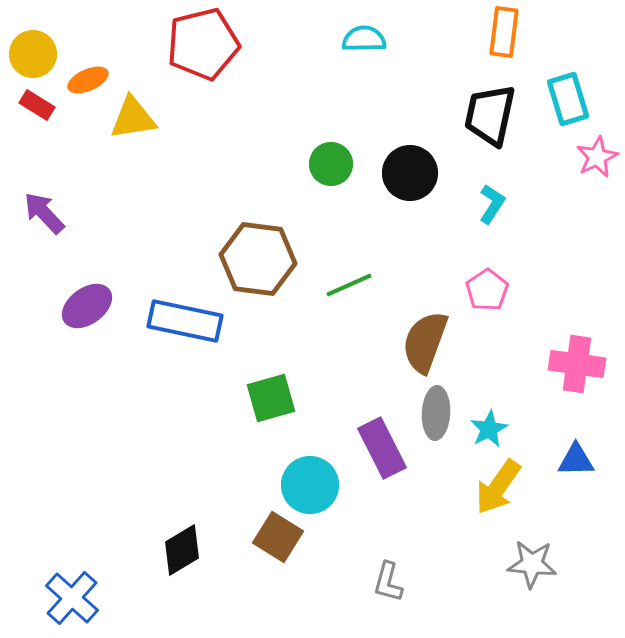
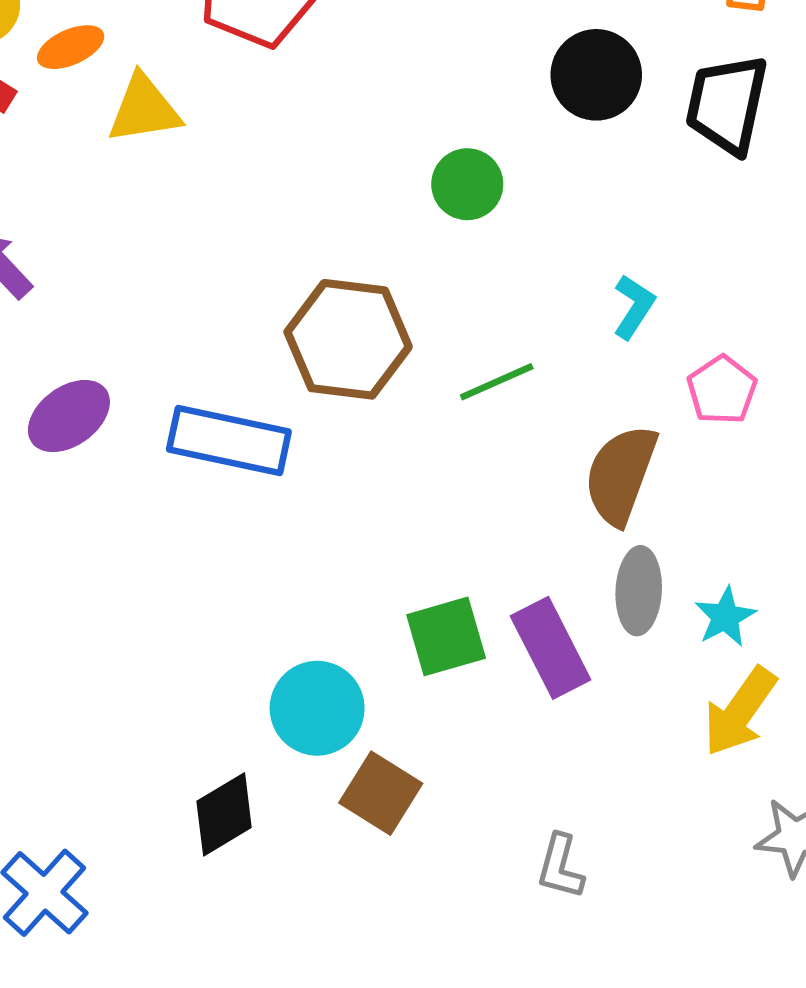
black circle: (410, 173) -> (596, 75), moved
cyan L-shape: (492, 204) -> (634, 307), moved
green square: (271, 398) -> (446, 636), moved
cyan circle: (310, 485) -> (317, 708), moved

